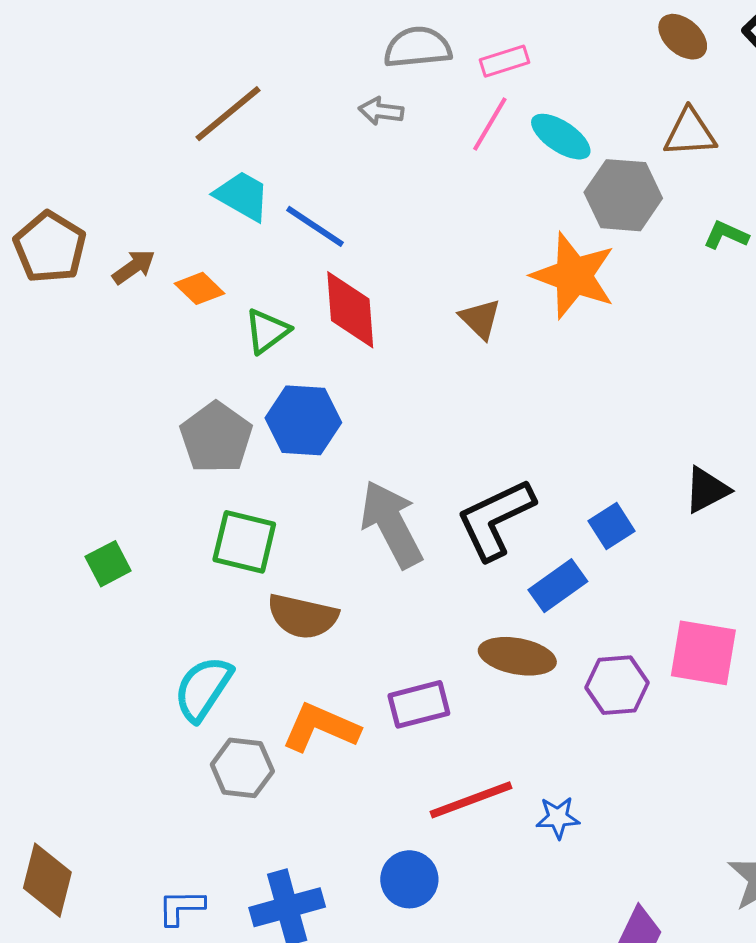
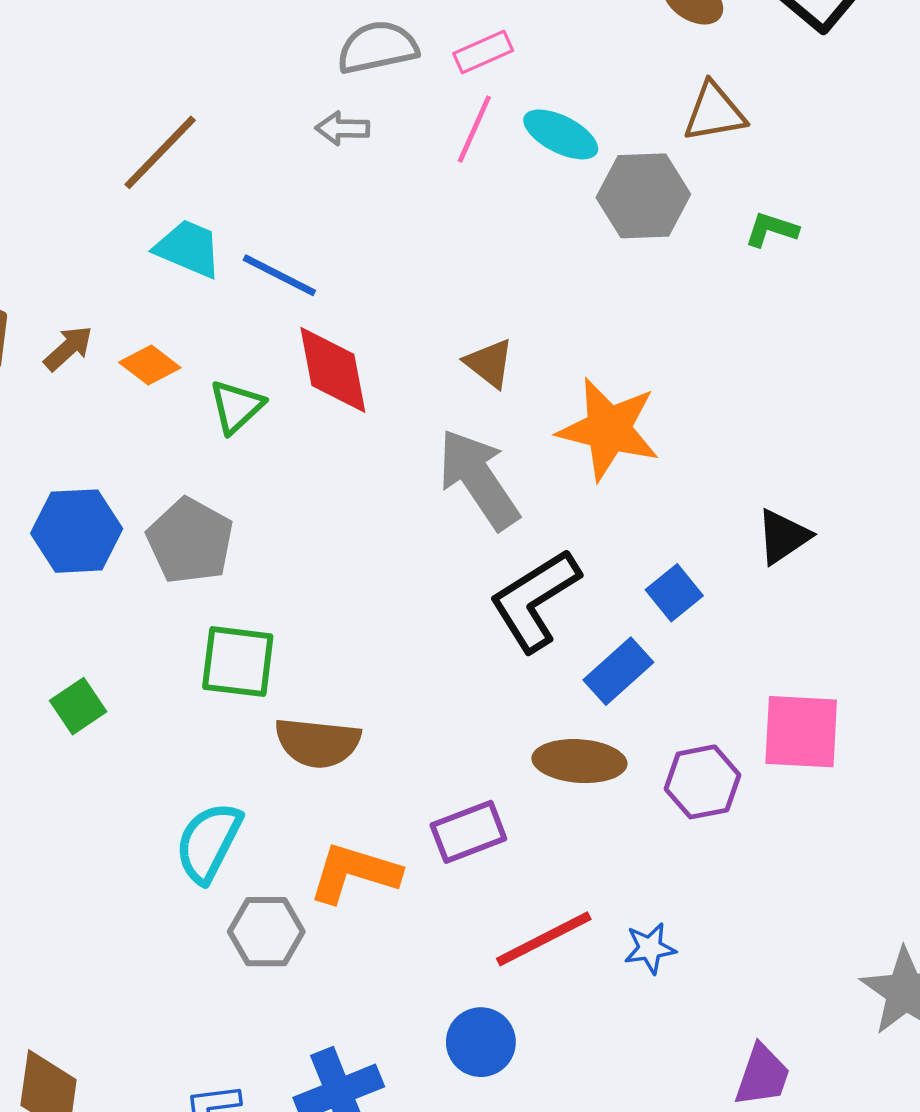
orange star: (574, 276) -> (609, 429), moved
blue hexagon: (303, 420) -> (77, 531), moved
gray arrow: (391, 524) -> (479, 479), moved

